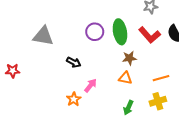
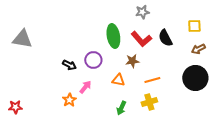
purple circle: (95, 32) -> (93, 60), moved
gray triangle: (43, 36) -> (22, 39), moved
brown star: (129, 58) -> (132, 61), moved
red star: (13, 71) -> (15, 107), moved

